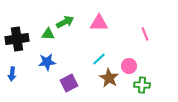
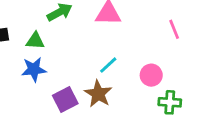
green triangle: (48, 34) -> (35, 41), moved
brown star: (109, 78) -> (98, 94), moved

